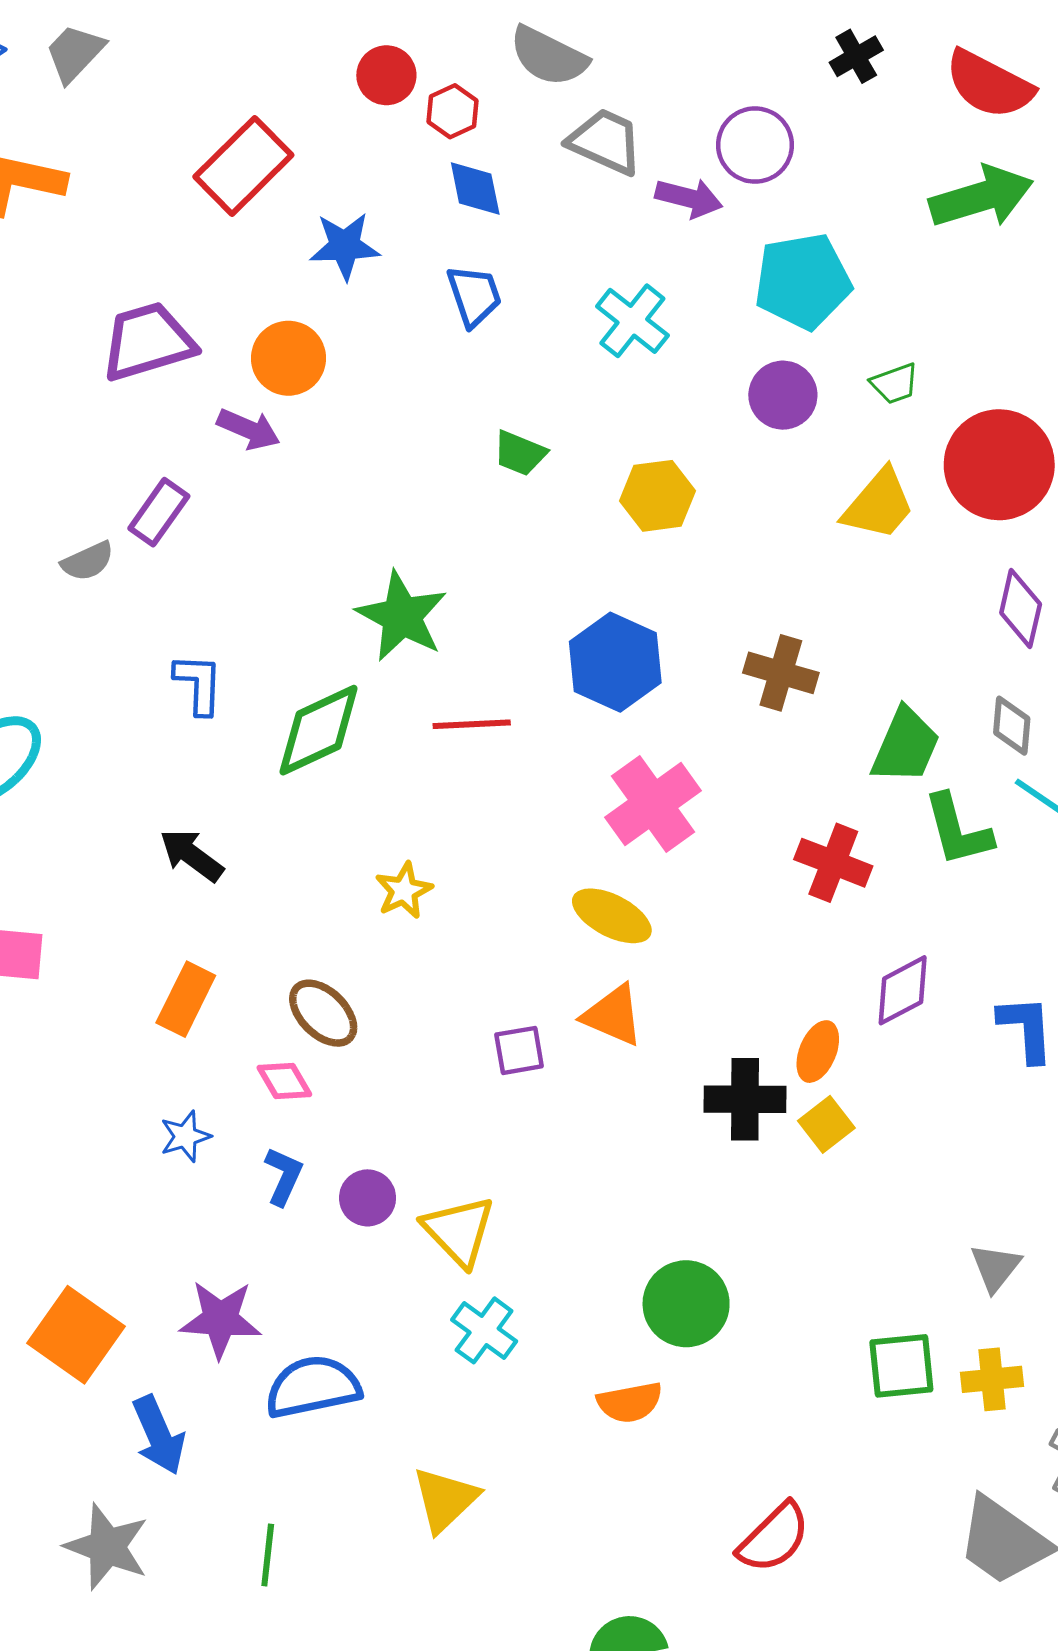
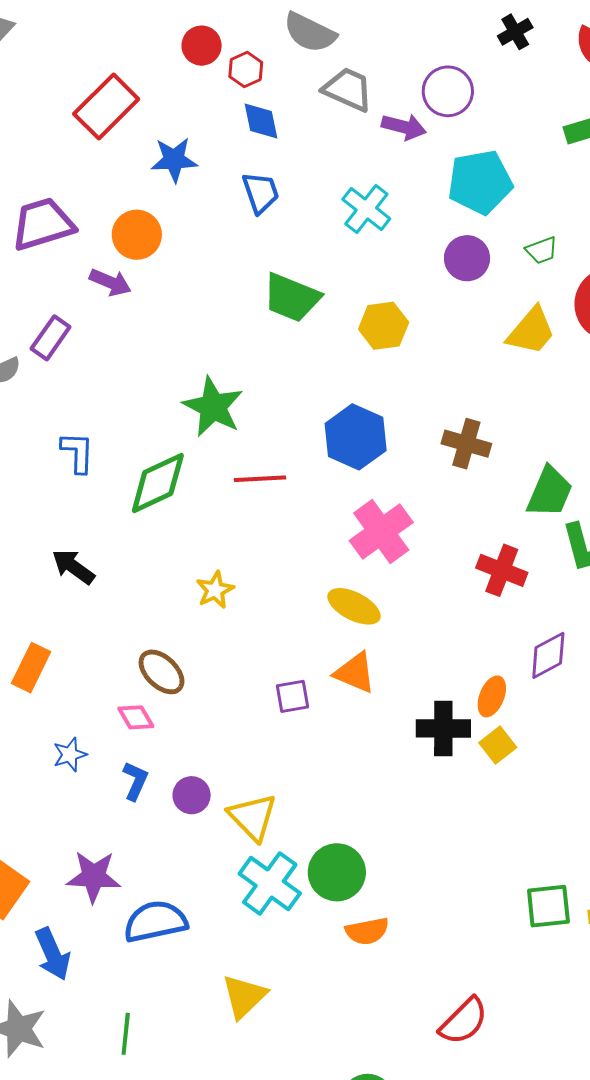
green trapezoid: (520, 453) -> (291, 298), size x1.6
orange rectangle: (186, 999) -> (31, 668), moved
green circle: (686, 1304) -> (337, 872), moved
cyan cross: (484, 1330) -> (270, 883), size x1.4

